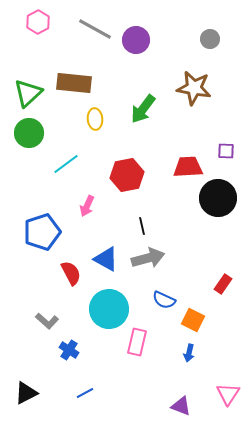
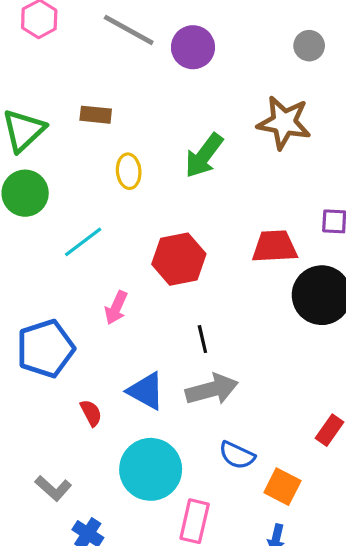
brown rectangle: (74, 83) -> (96, 115), size x0.6
red semicircle: (71, 273) -> (91, 413), size x0.7

